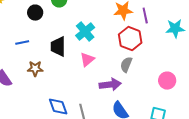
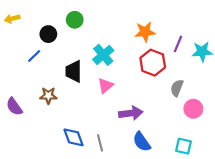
purple line: (145, 16) -> (178, 44), moved, turned 35
blue line: (22, 43) -> (34, 56), moved, turned -32
gray semicircle: (126, 65) -> (177, 88), moved

